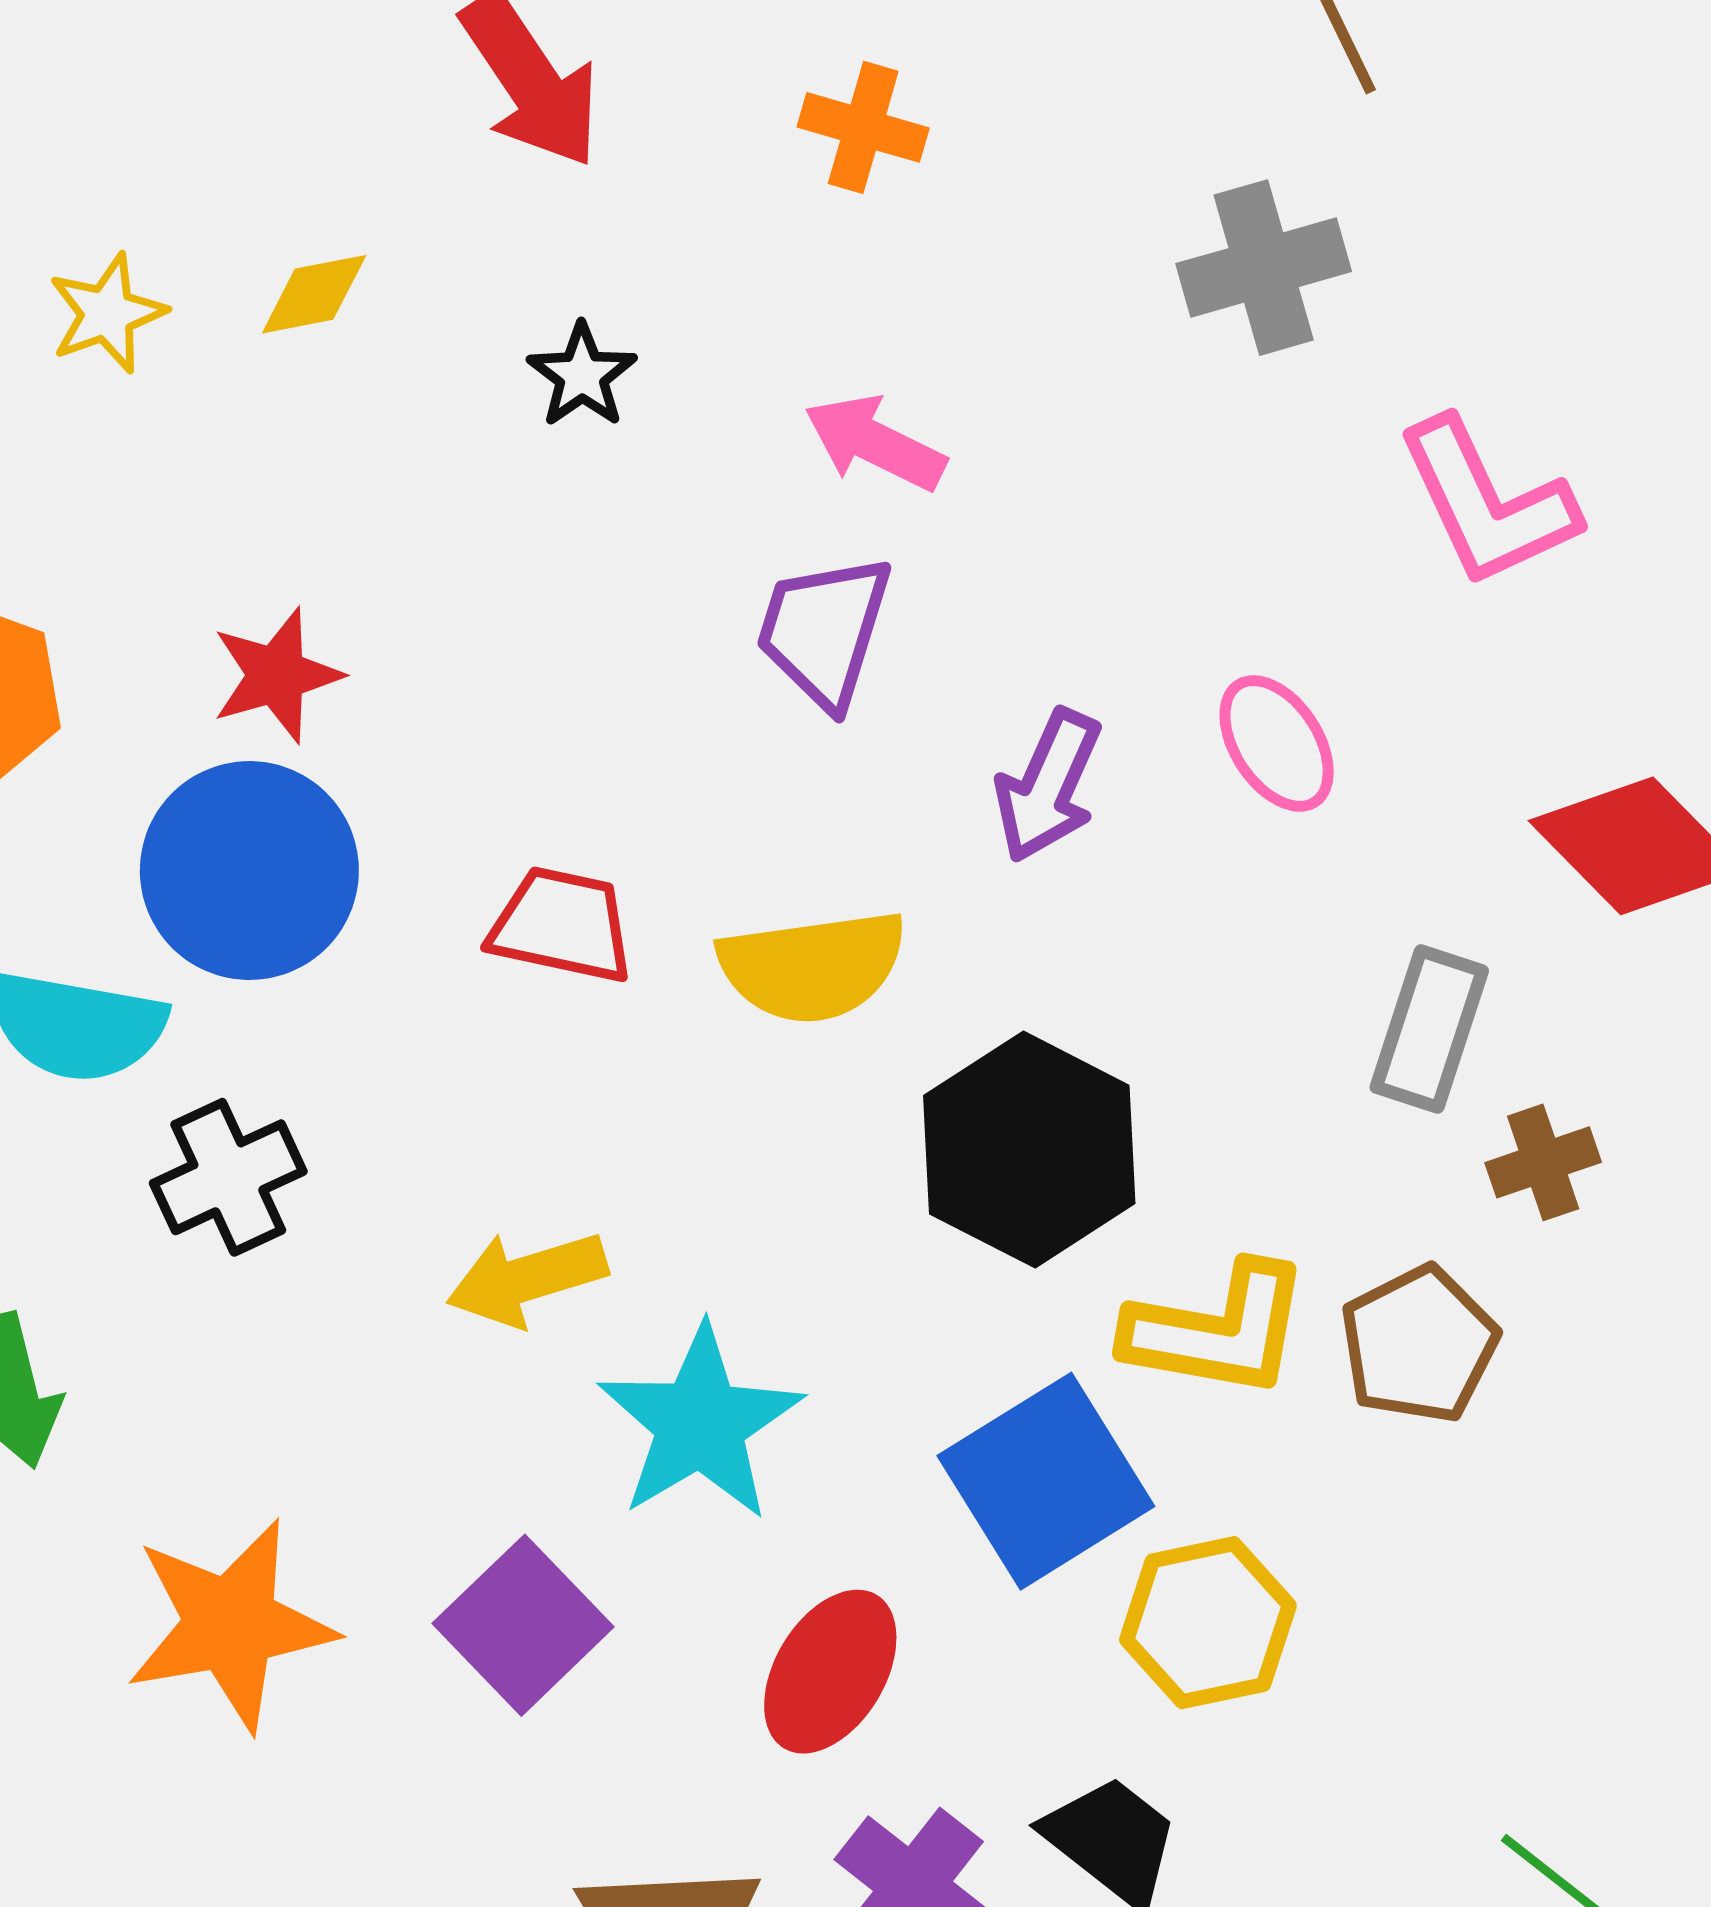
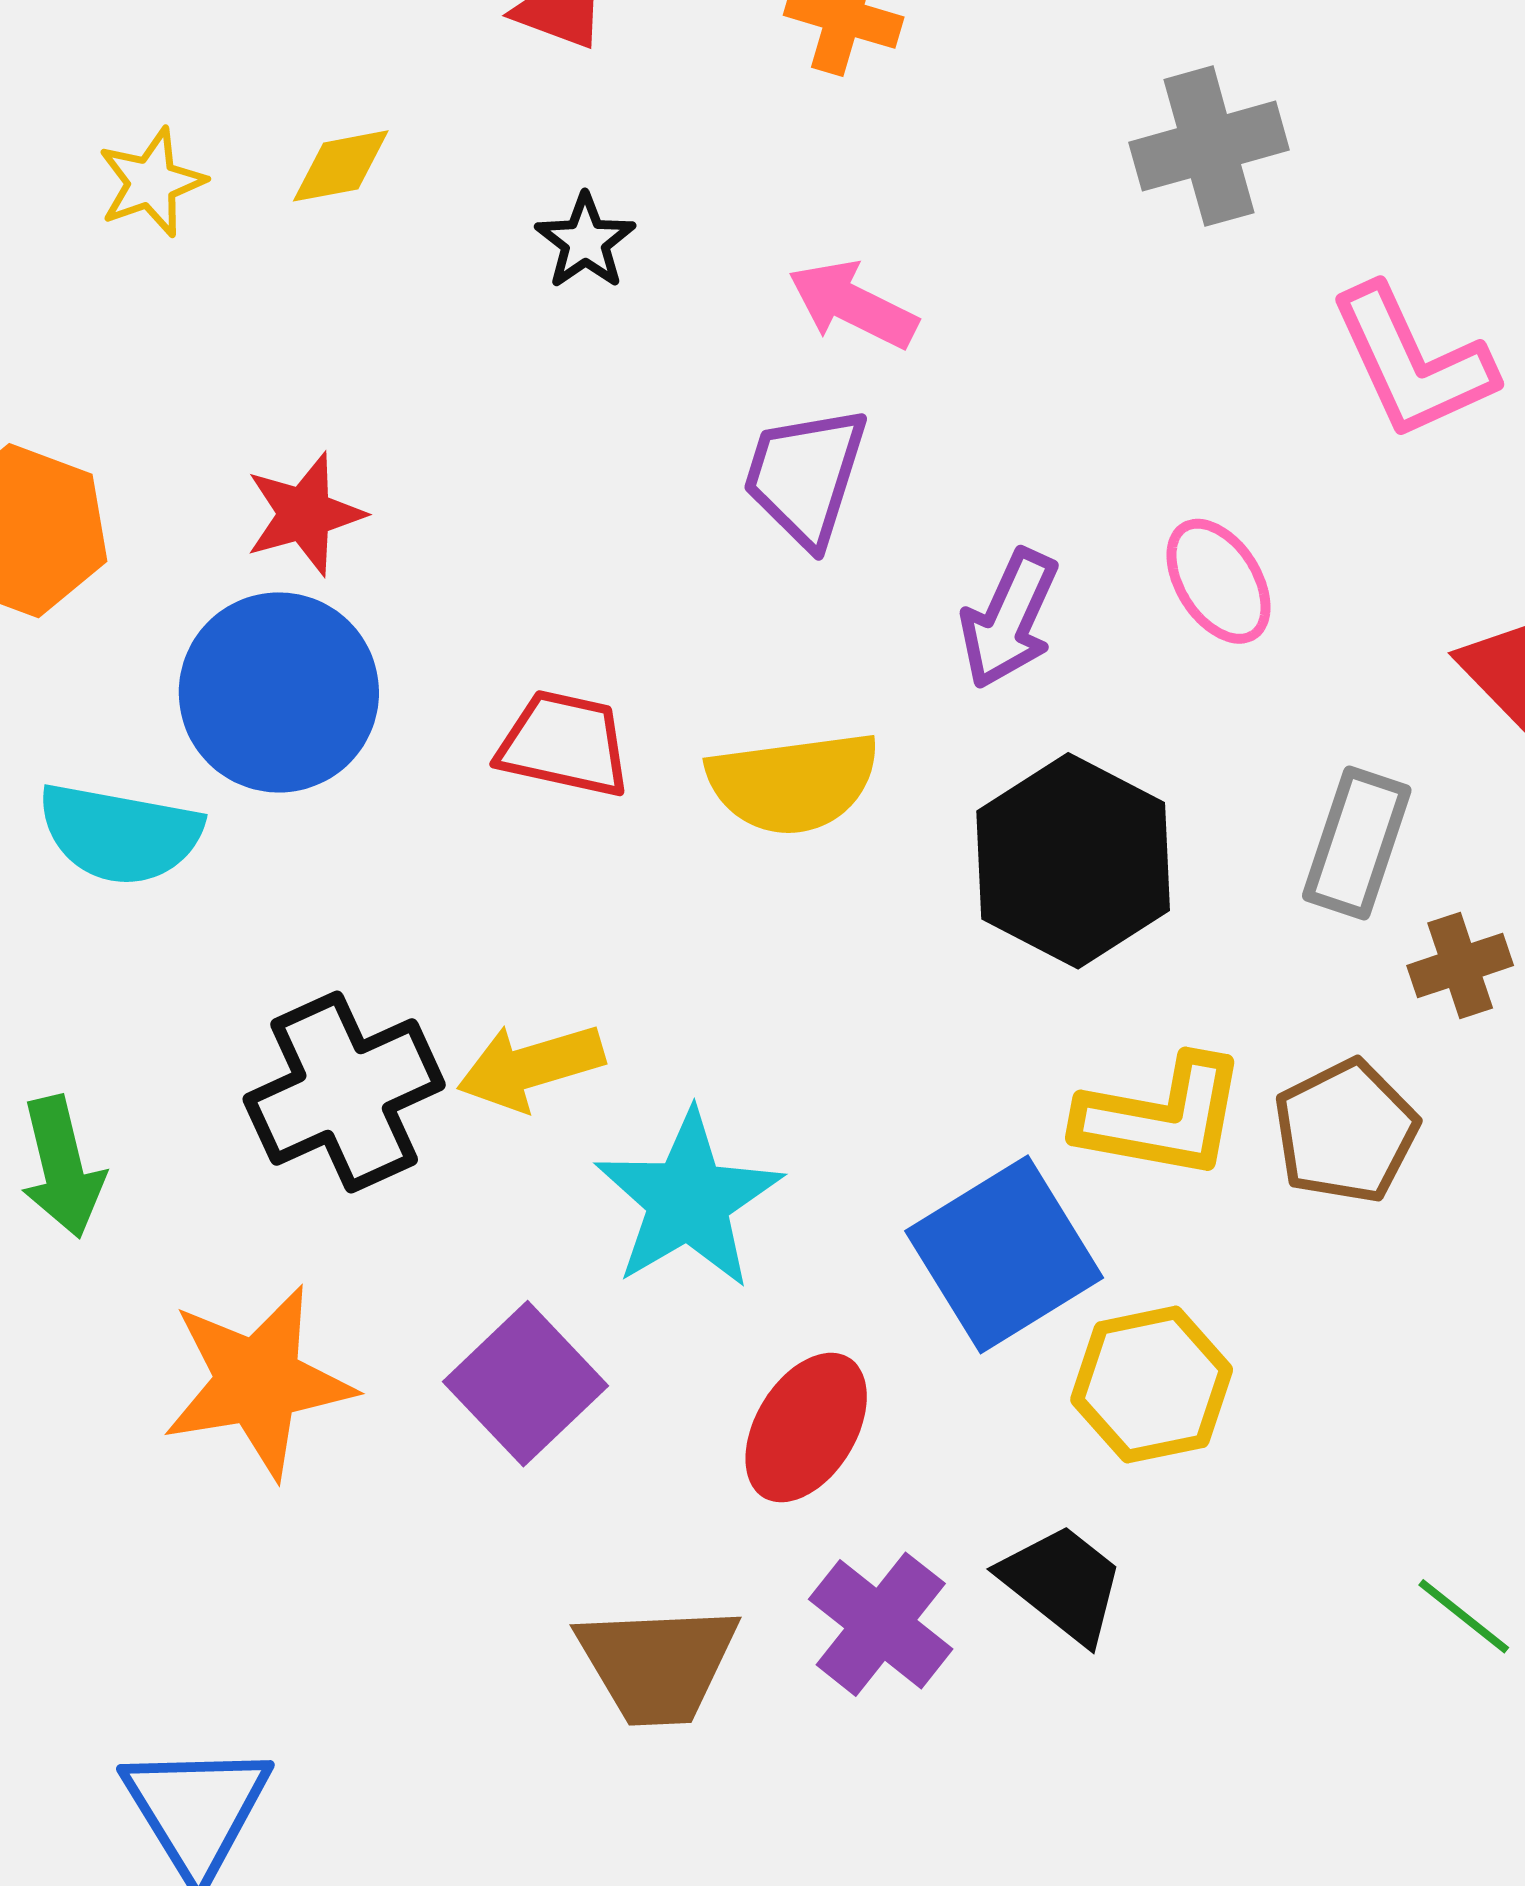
black hexagon: (1029, 1150) -> (1073, 861), moved
black cross: (228, 1177) -> (344, 1092), moved, size x1.4

